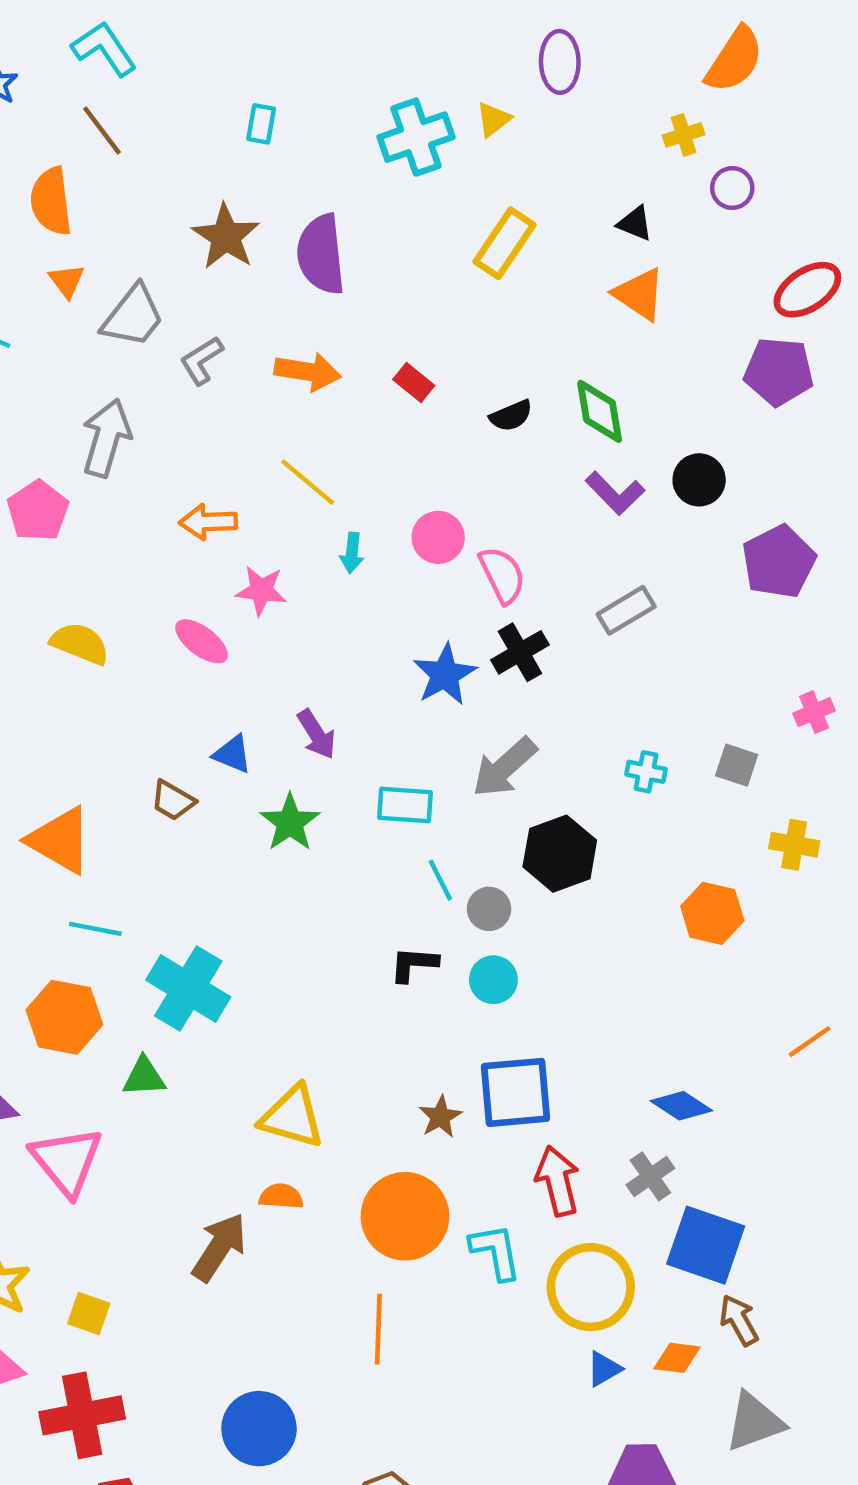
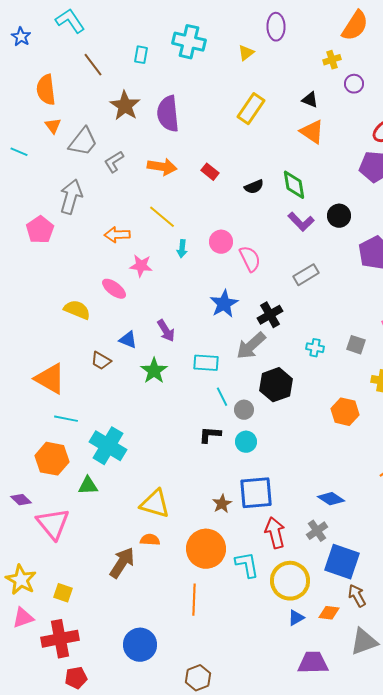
brown line: (102, 130) -> (93, 65), moved
cyan cross: (416, 137) -> (189, 42), moved, turned 32
yellow semicircle: (80, 644) -> (77, 310), moved
black cross: (520, 652) -> (270, 315), moved

